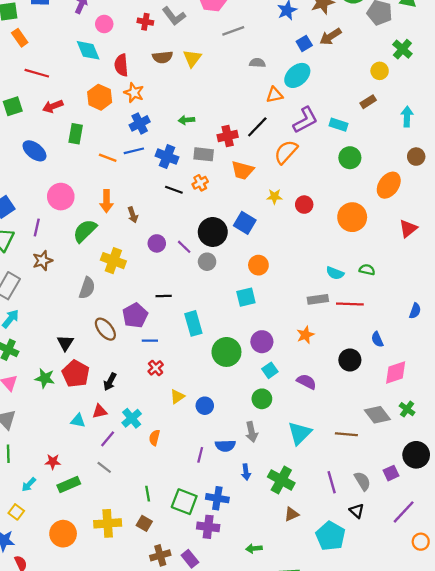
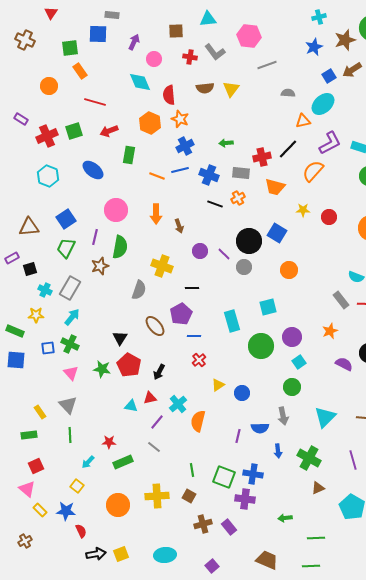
green semicircle: (85, 231) -> (120, 247), moved, turned 145
black line: (164, 296) -> (192, 288), moved
cyan square: (246, 297) -> (268, 307), moved
gray rectangle: (318, 299) -> (341, 300), turned 60
purple semicircle: (306, 382) -> (344, 364), moved
orange semicircle: (154, 438) -> (198, 421), size x1.5

